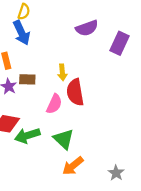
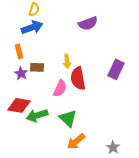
blue arrow: (21, 33) -> (32, 27), turned -85
purple rectangle: (120, 43) -> (116, 69), moved

